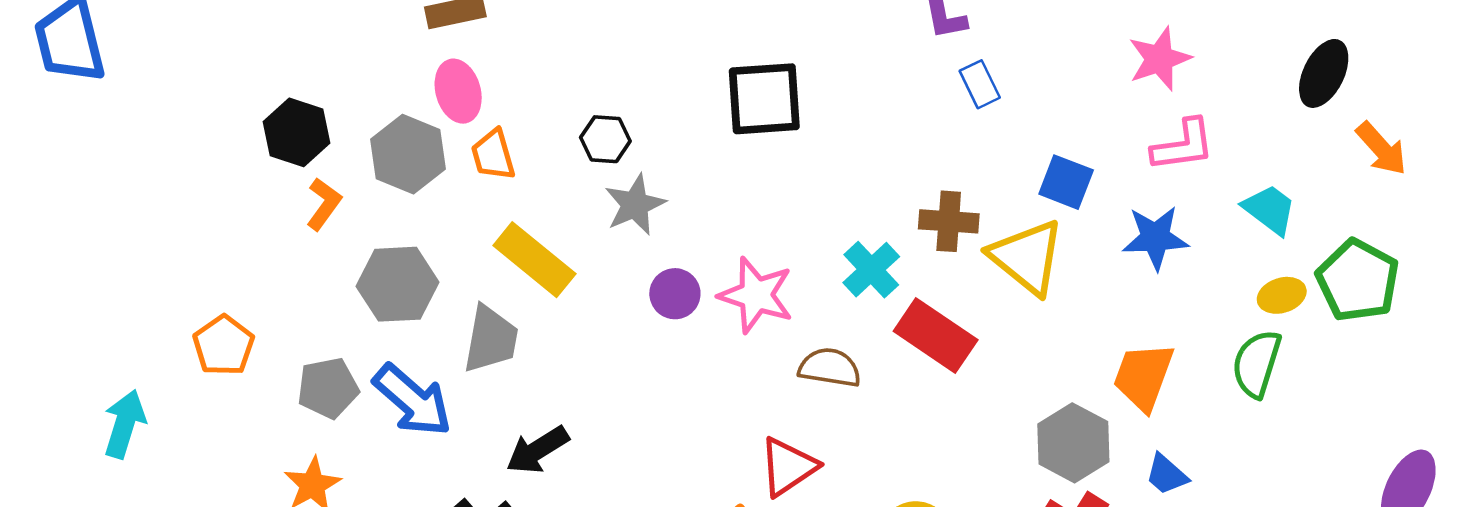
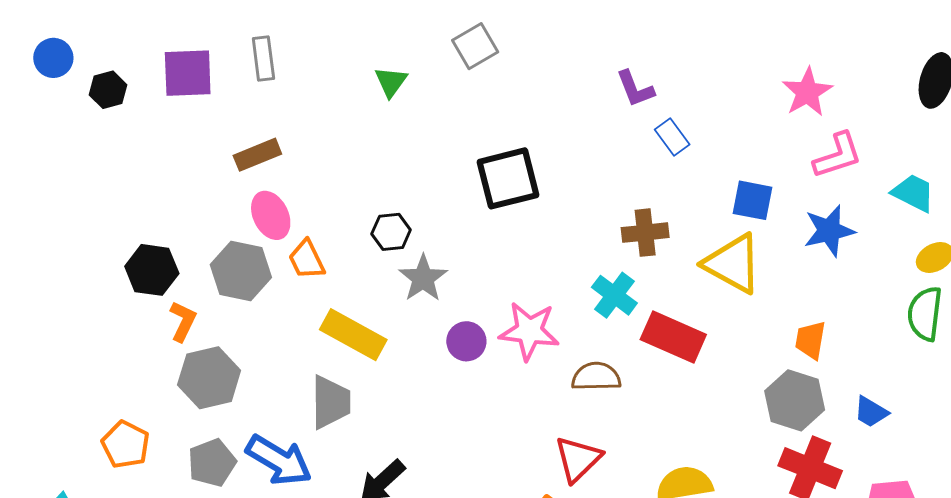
brown cross: (949, 221) -> (645, 233), moved
gray hexagon: (397, 284) -> (209, 378), moved
orange trapezoid: (1143, 377) -> (810, 340), moved, size x0.7

